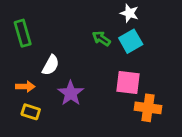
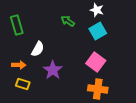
green arrow: (101, 38) -> (68, 21), moved
pink square: (128, 83) -> (96, 62), turned 30
orange cross: (148, 108) -> (98, 89), moved

